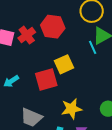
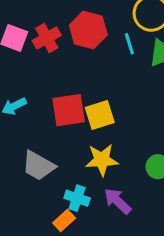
cyan line: (93, 47) -> (129, 44), moved
yellow square: (64, 64) -> (100, 115), moved

